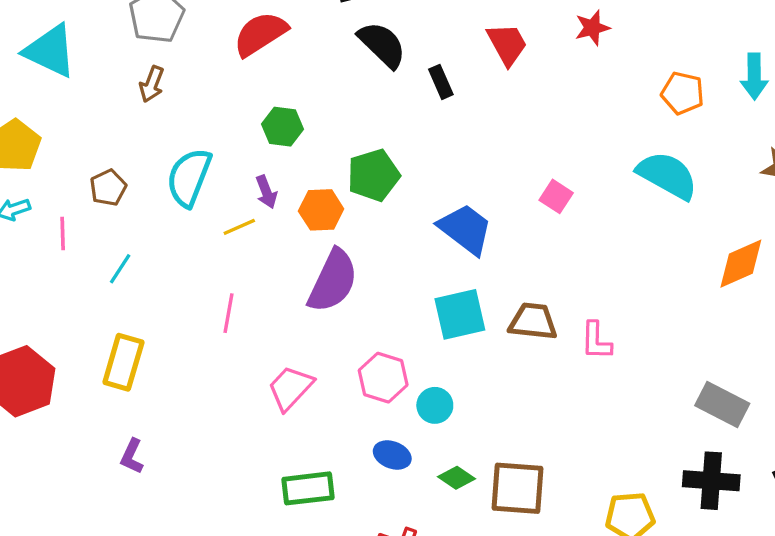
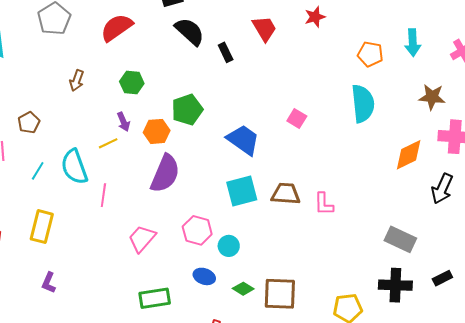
brown arrow: (152, 84) -> (77, 81), moved
cyan semicircle: (667, 175) -> (363, 104), turned 57
cyan semicircle: (189, 177) -> (74, 167), moved, turned -39

